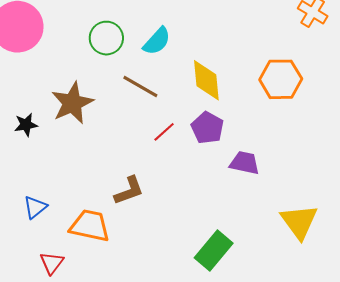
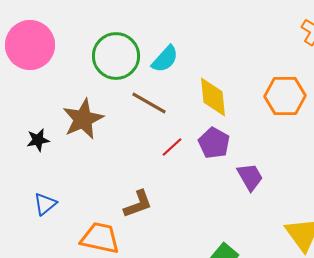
green circle: (106, 38) -> (116, 56), size x1.4
purple trapezoid: (245, 163) -> (250, 177), turned 48
blue triangle: (35, 207) -> (45, 204), moved

